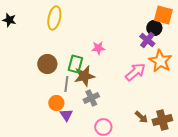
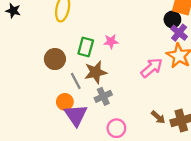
purple cross: (147, 40) -> (179, 33), moved
green rectangle: (75, 64) -> (86, 47), moved
gray line: (66, 84) -> (76, 81), turned -35
purple triangle: (66, 115) -> (76, 115), size x1.6

